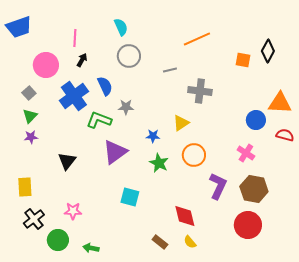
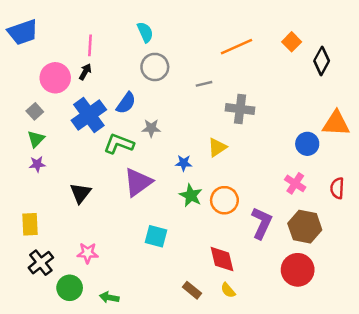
black arrow: (82, 60) -> (85, 72), moved
orange square: (243, 60) -> (292, 42), moved, turned 35
blue semicircle: (105, 86) -> (126, 103), turned 60
red semicircle: (285, 135) -> (337, 188), moved, turned -102
orange circle: (194, 155) -> (224, 200), moved

